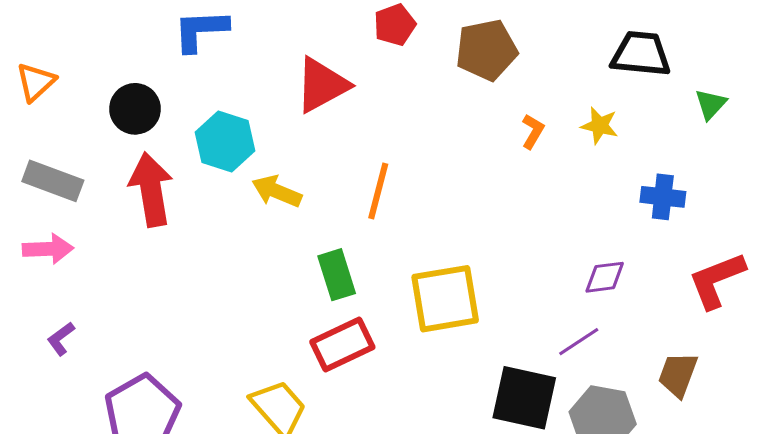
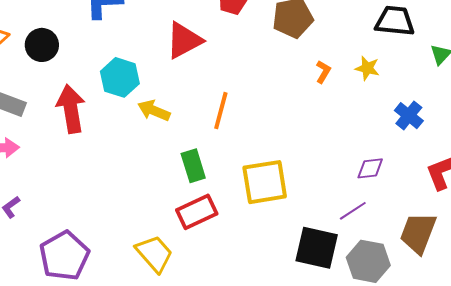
black circle: (135, 109) -> (42, 45), moved
blue cross: (663, 197) -> (409, 116), turned 32
brown trapezoid: (678, 374) -> (418, 233), size x1.4

